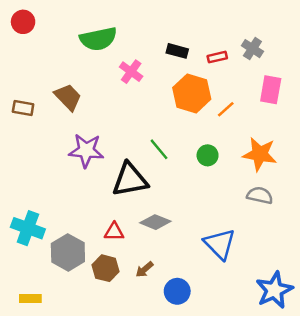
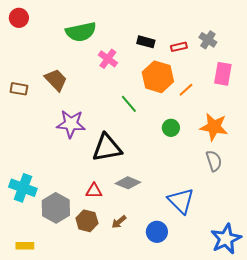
green line: (159, 149) -> (129, 104), moved
gray semicircle: (260, 195) -> (214, 161), turned 60
blue circle: (177, 291) -> (157, 232), moved

